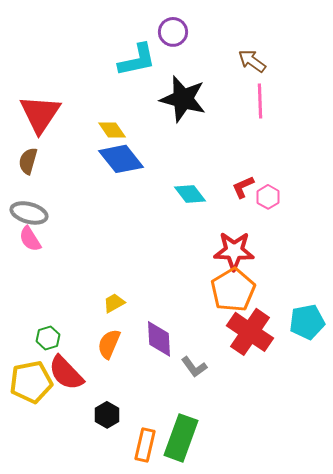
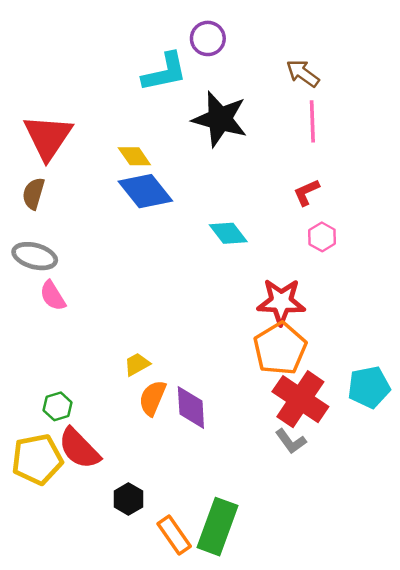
red L-shape: (243, 187) -> (306, 192), moved
pink semicircle: (30, 239) -> (53, 296), moved
orange semicircle: (109, 344) -> (153, 398), moved
gray L-shape: (194, 367) -> (291, 441), moved
orange rectangle: (145, 445) -> (174, 535), turned -48

